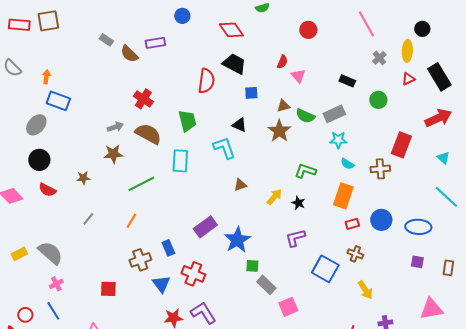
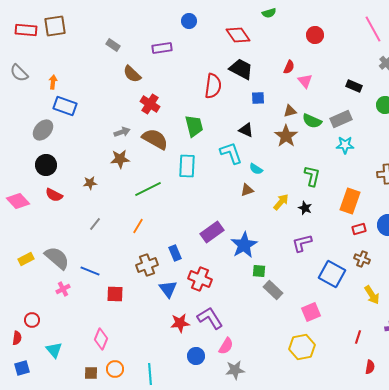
brown semicircle: (129, 54) -> (132, 74), moved
cyan semicircle: (347, 164) -> (256, 169), moved
green L-shape: (305, 171) -> (312, 176), turned 85
pink square: (288, 307) -> (311, 312), moved
blue line: (53, 311) -> (90, 271), moved, turned -36

